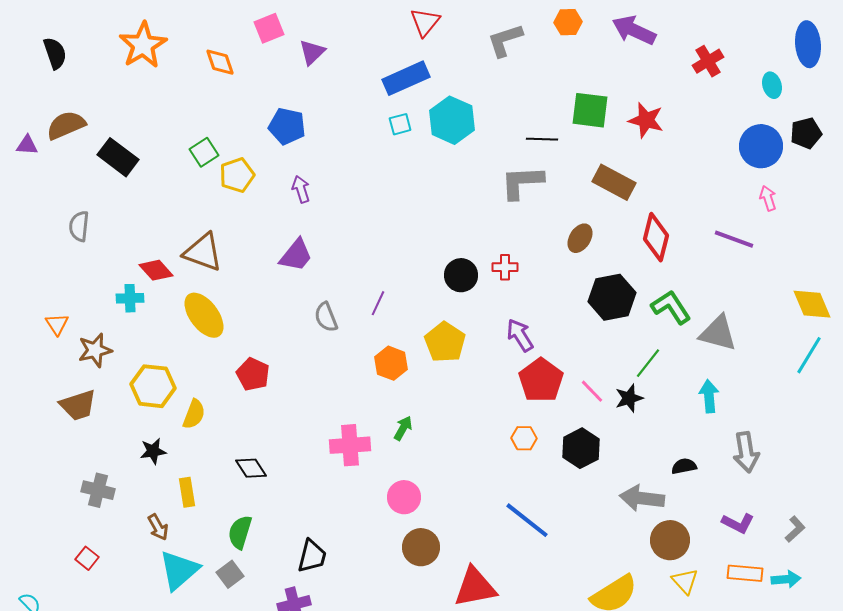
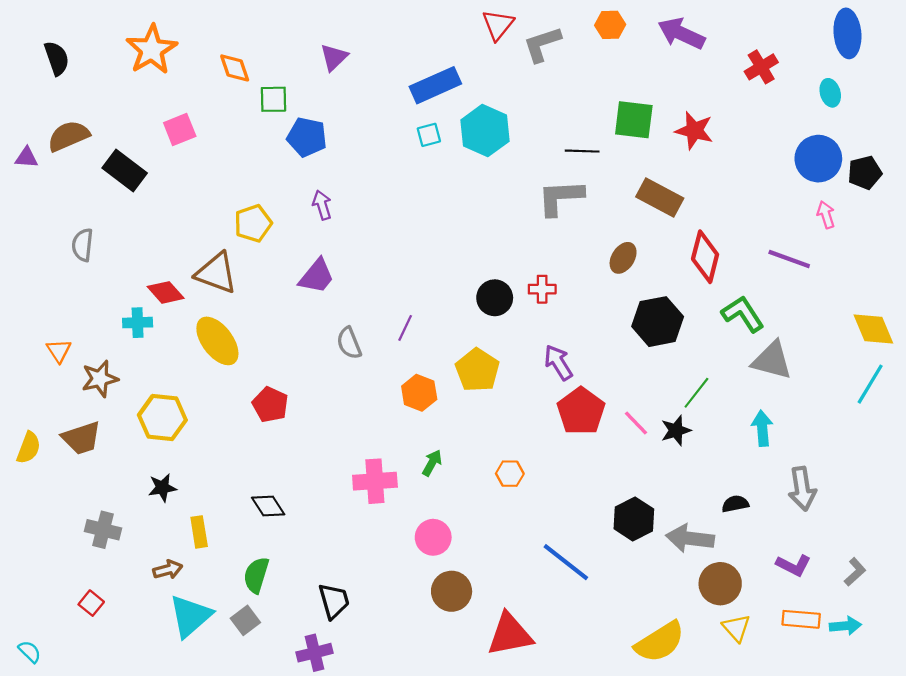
red triangle: (425, 22) -> (498, 25), moved
pink square: (269, 28) -> (180, 129), moved
blue ellipse: (808, 44) -> (847, 33), moved
black pentagon: (806, 133) -> (865, 173), moved
green square: (204, 152) -> (274, 99), moved, turned 32
yellow pentagon: (237, 175) -> (253, 223), moved
green L-shape: (671, 307) -> (743, 314), moved
yellow semicircle: (194, 414) -> (29, 448), moved
orange hexagon: (524, 438) -> (510, 474), moved
black hexagon: (581, 448) -> (634, 519), moved
brown arrow: (158, 527) -> (168, 570), turned -76
black trapezoid: (312, 556) -> (334, 601), turned -30

